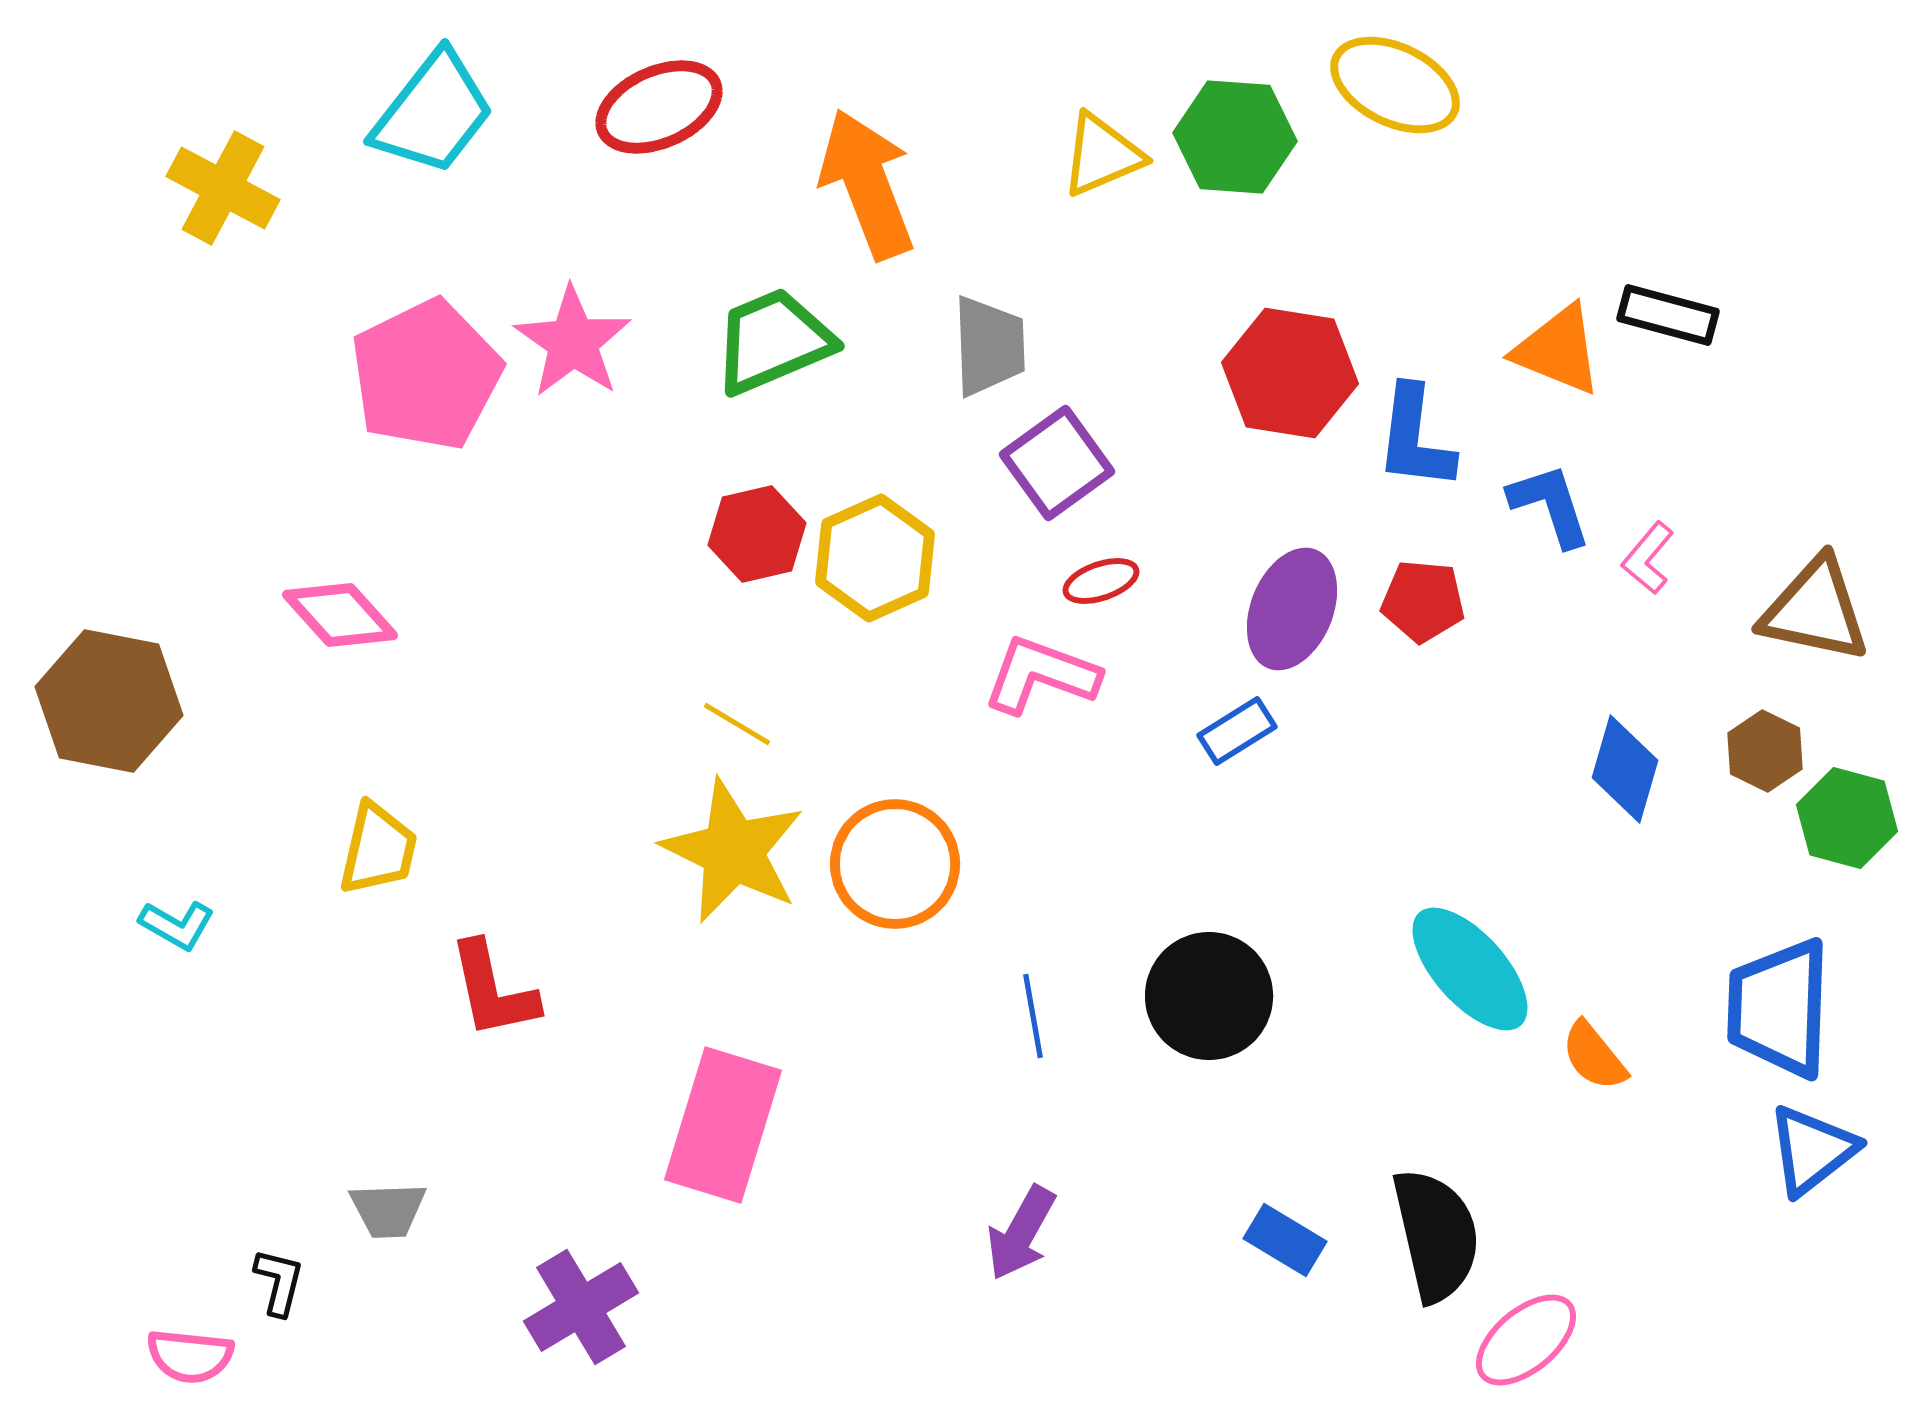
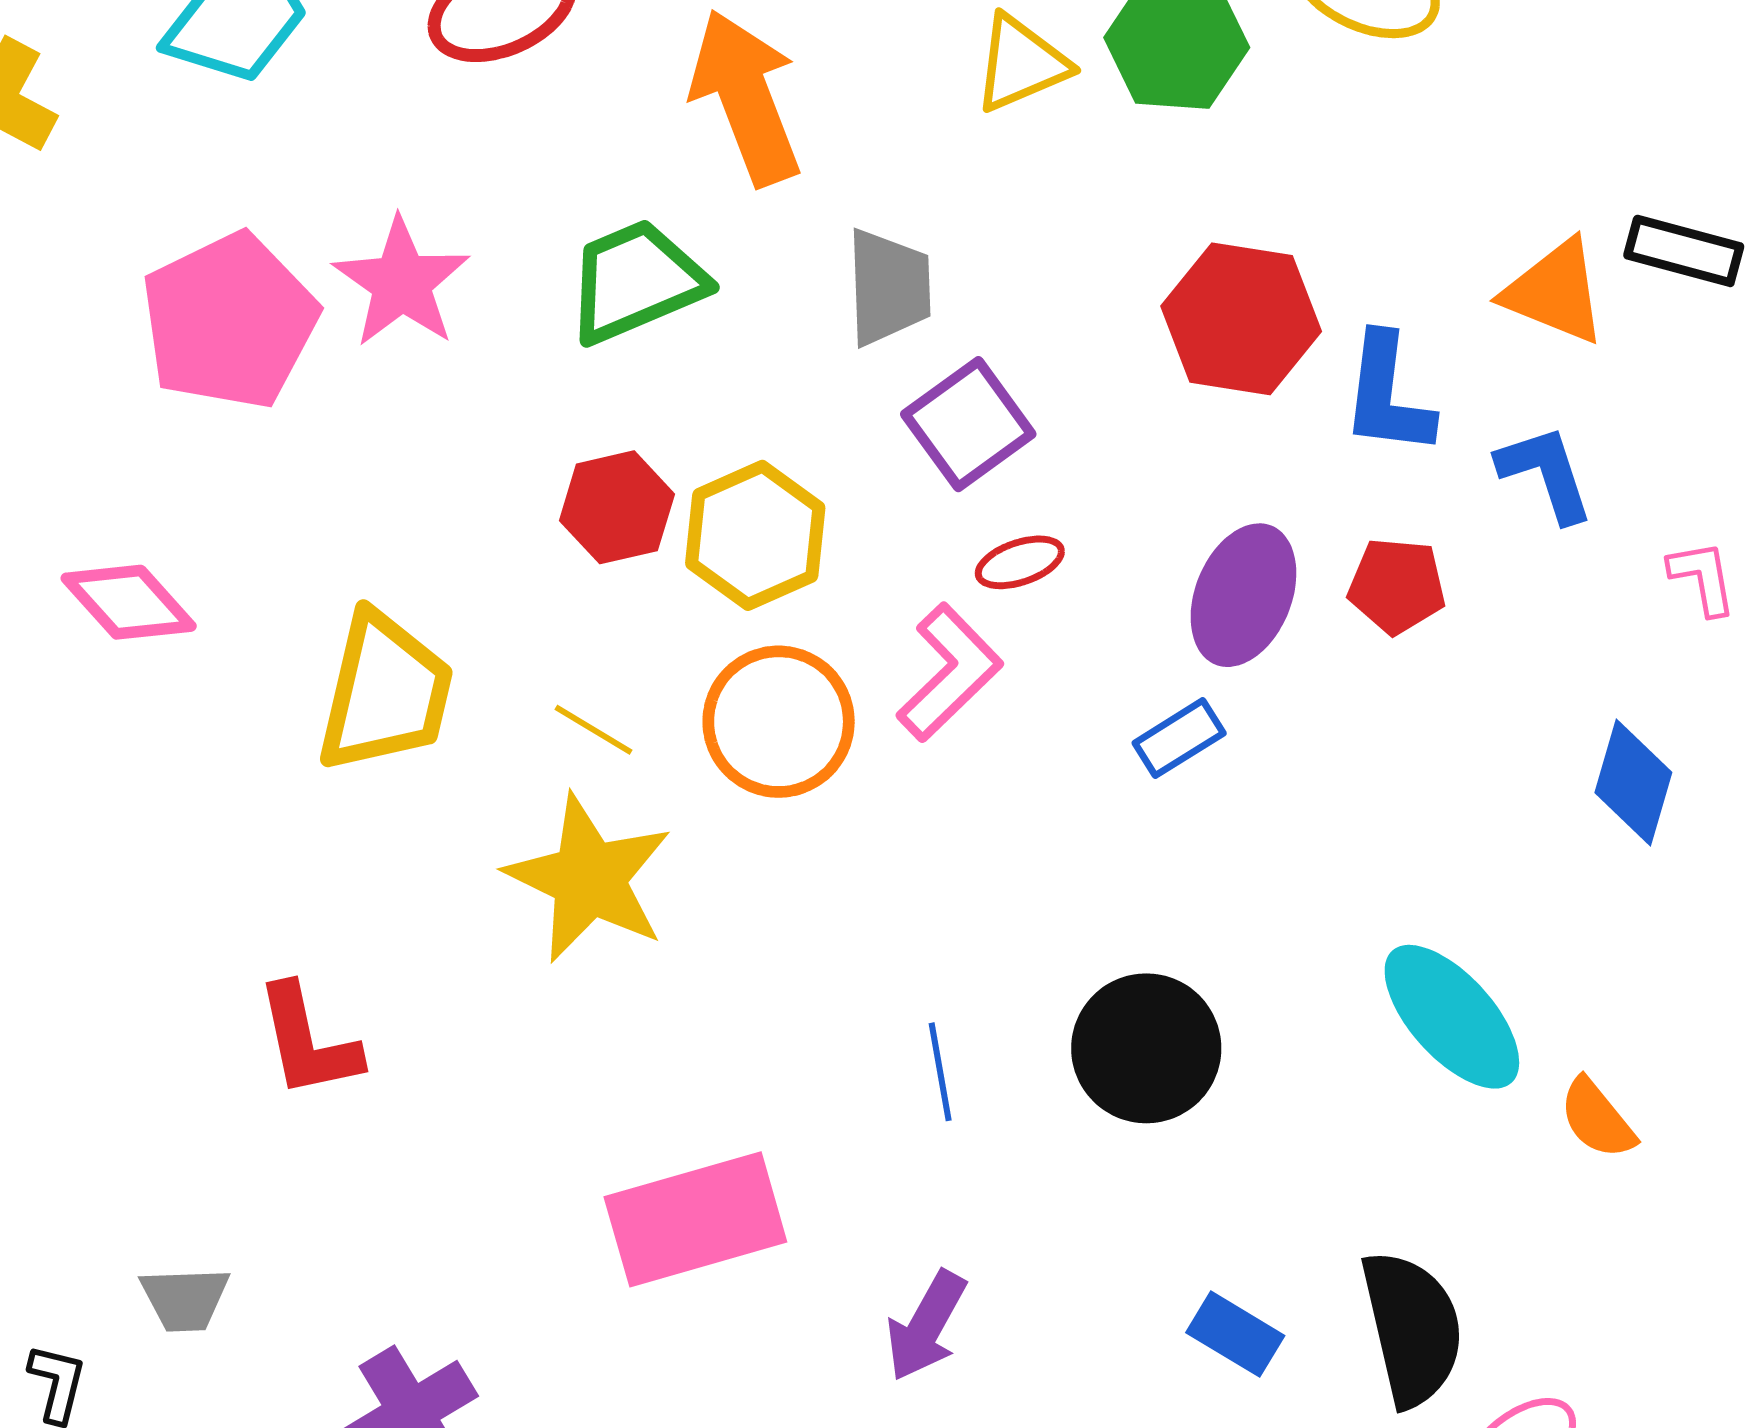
pink L-shape: (1648, 558) -> (1702, 578), moved, turned 130
pink L-shape: (1041, 675) -> (950, 672), turned 116
yellow trapezoid: (378, 849) -> (385, 692), moved, size x1.5
orange circle: (895, 864) -> (779, 722), moved
pink rectangle: (723, 1125) -> (695, 1219), moved, turned 57

